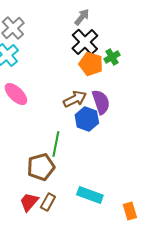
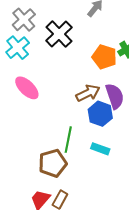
black cross: (85, 42) -> (59, 34), moved
cyan rectangle: (90, 195) -> (100, 149), moved, size x0.7

